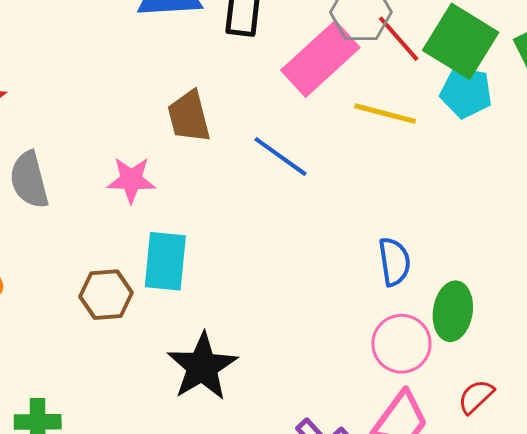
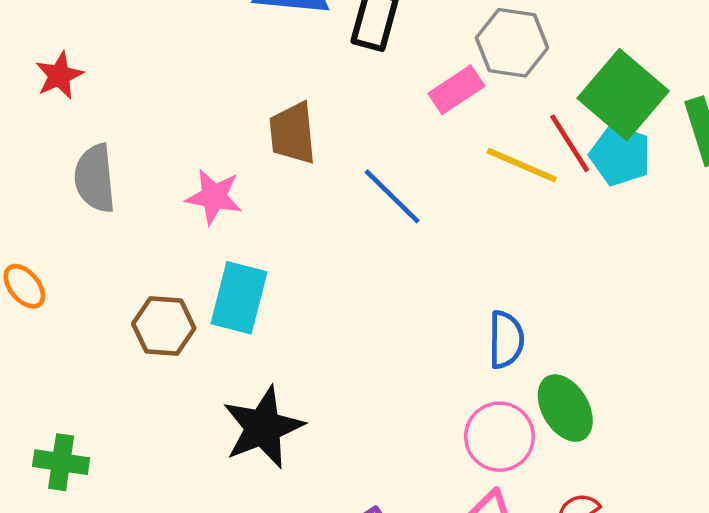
red line: (399, 39) -> (570, 143), moved
pink rectangle: (320, 59) -> (456, 90), size x0.6
green ellipse: (453, 311) -> (565, 408), turned -48

